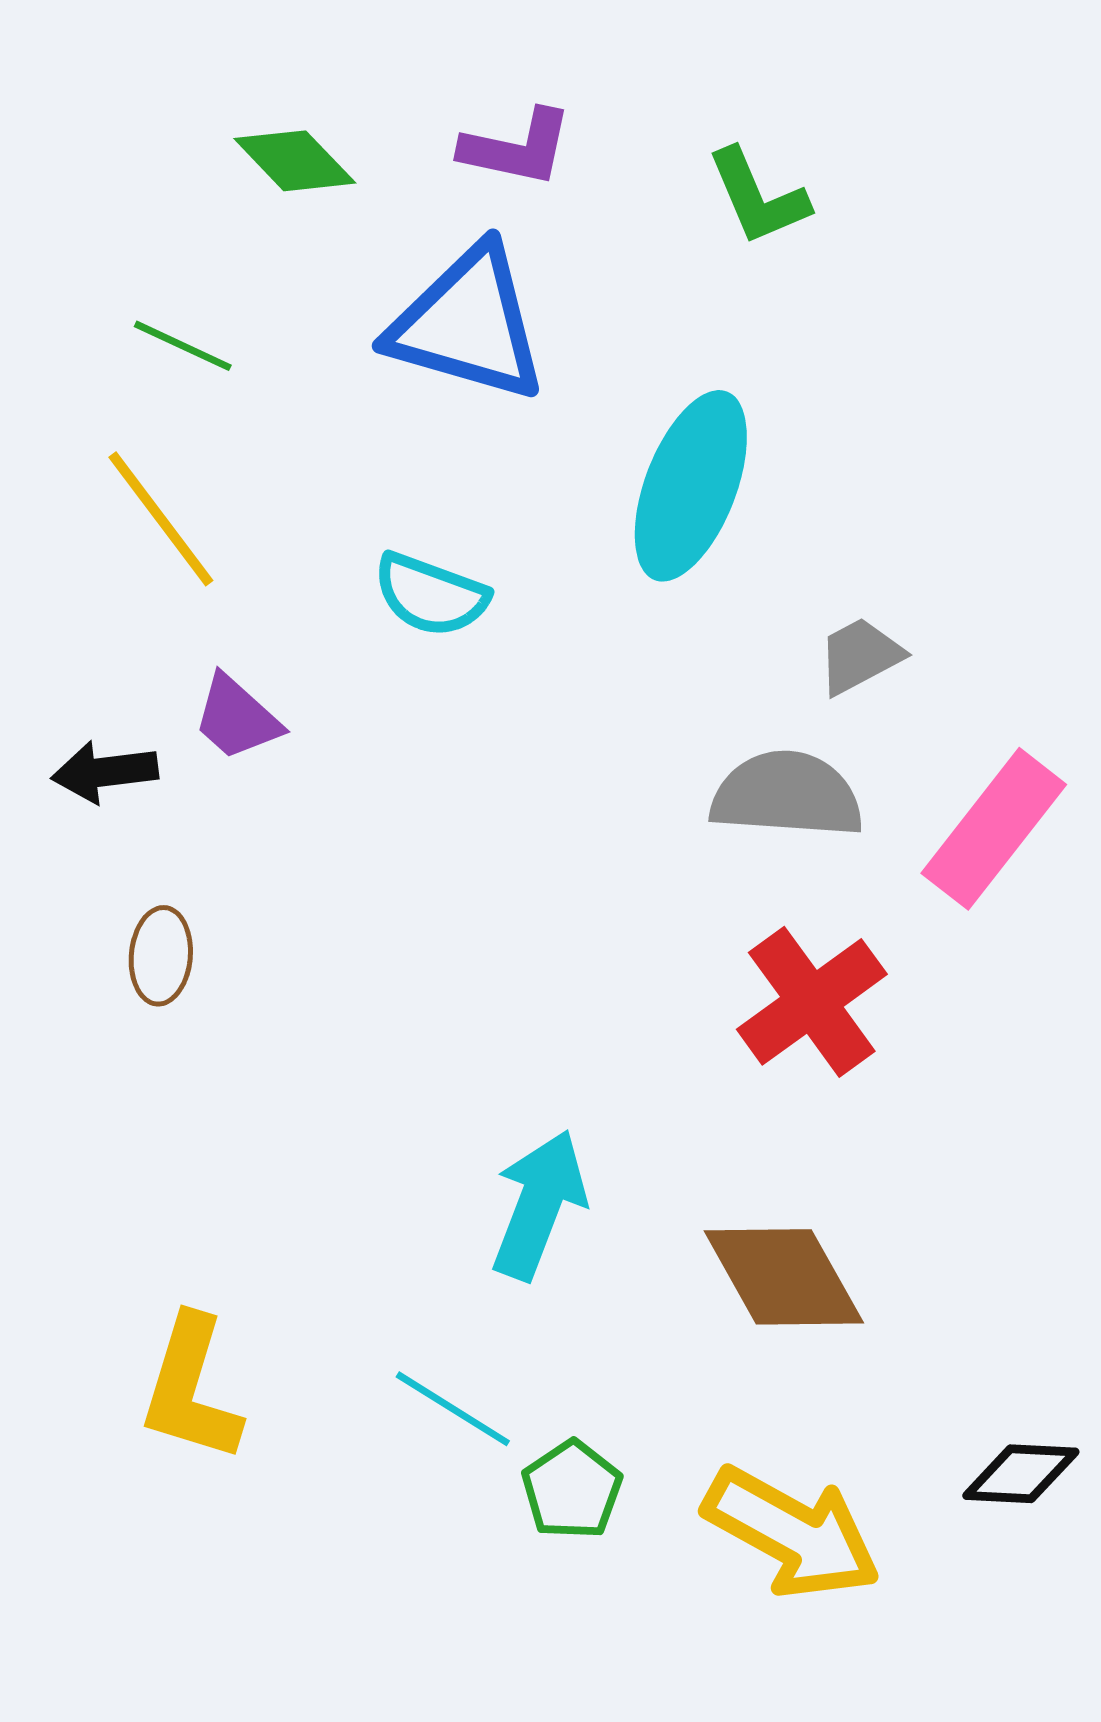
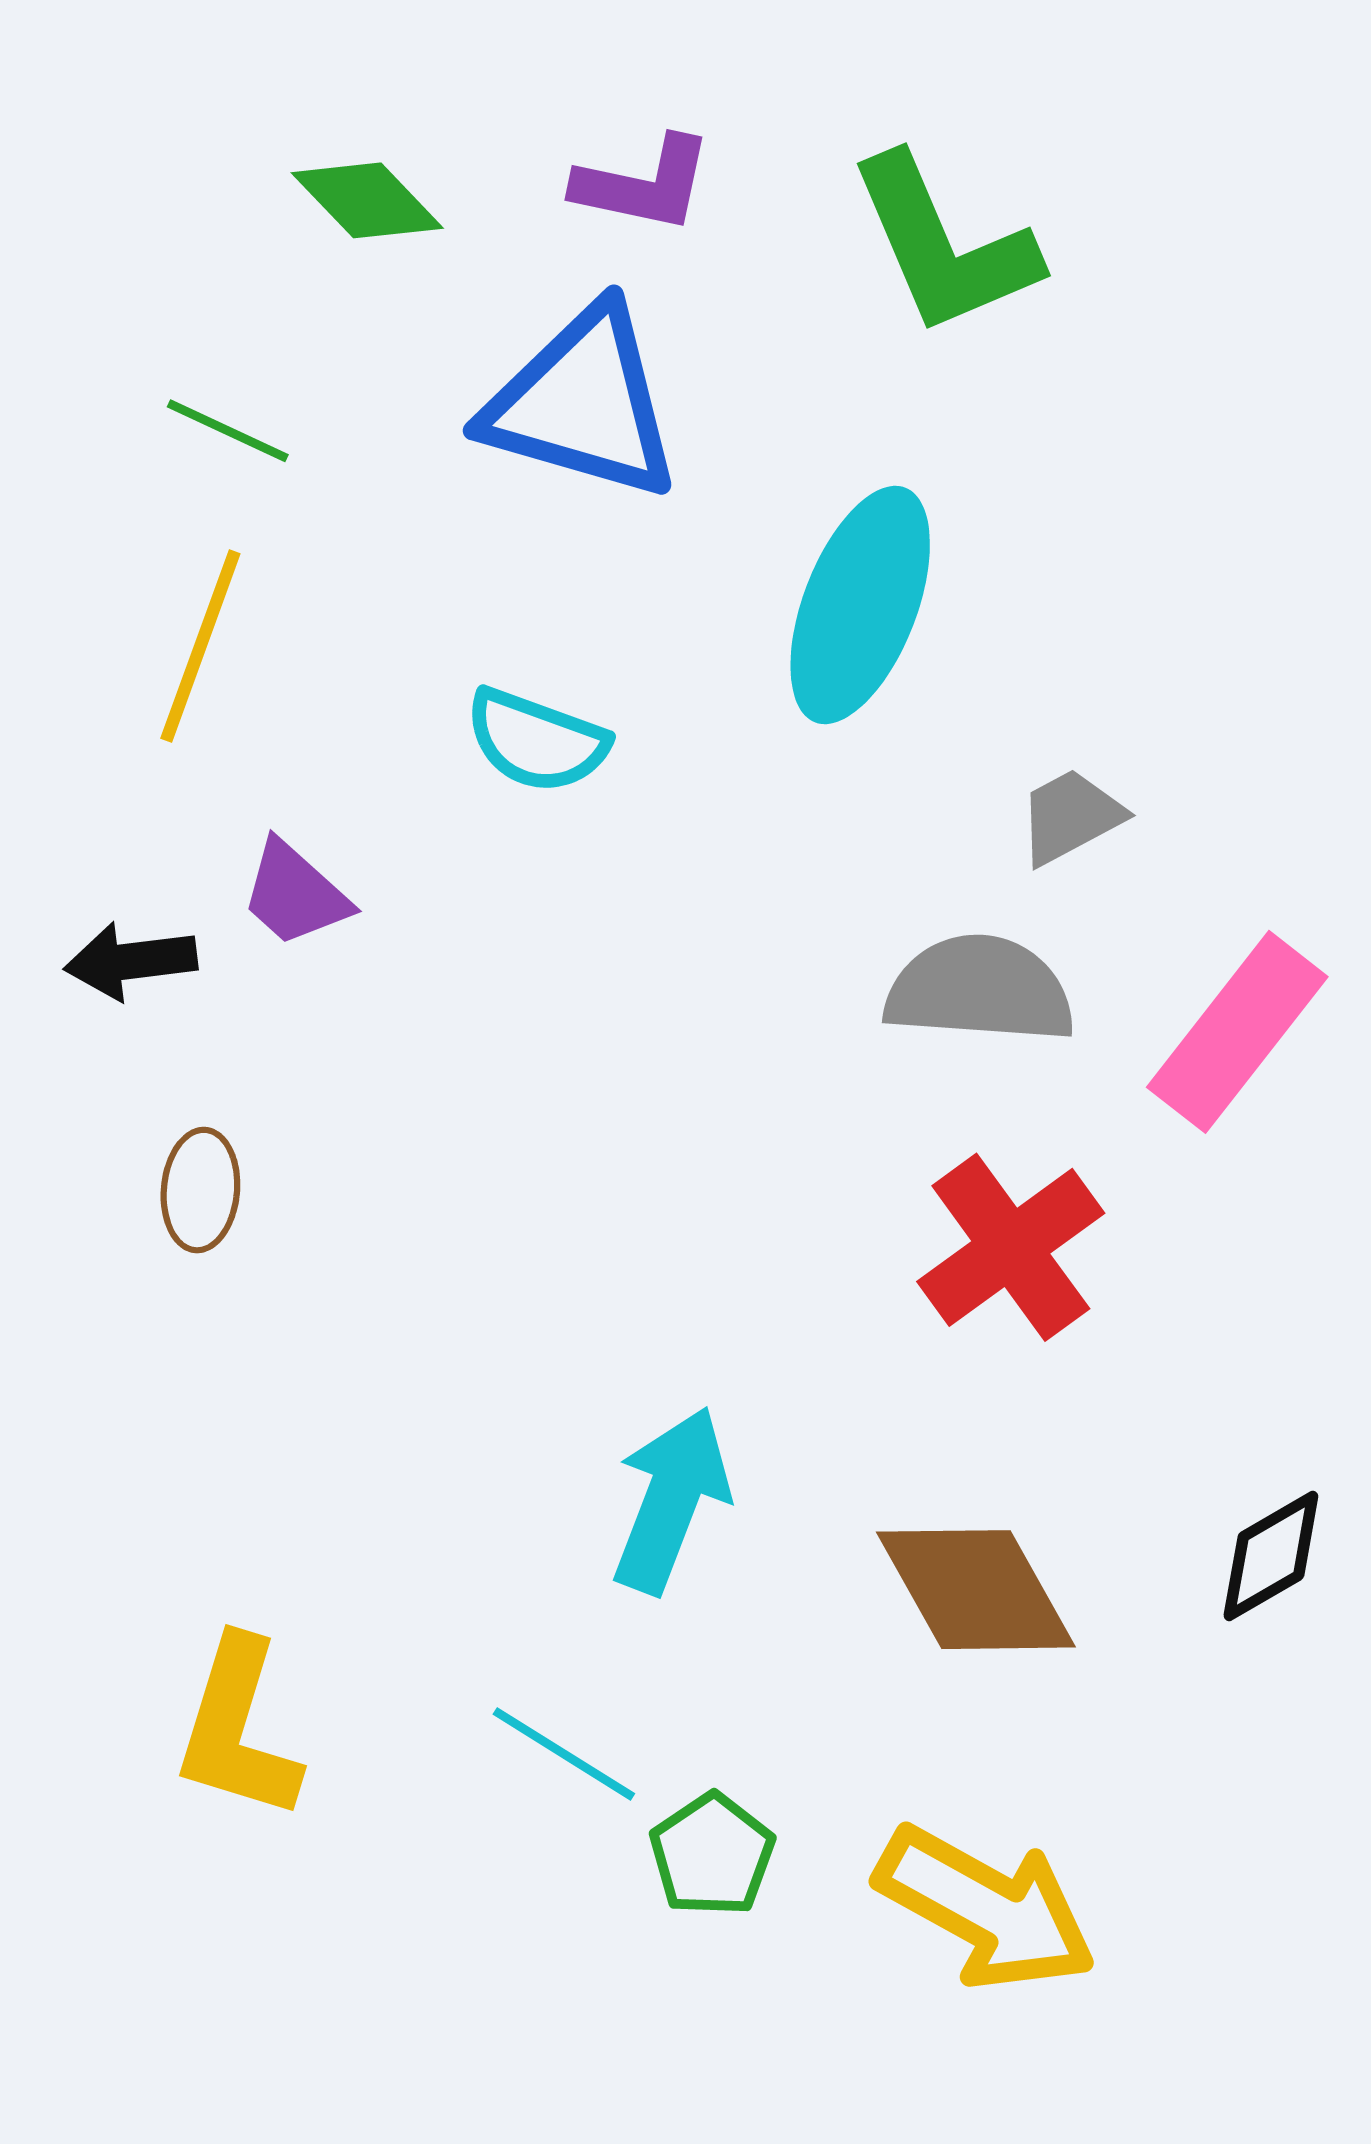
green L-shape: (758, 197) -> (944, 245), size x1.5
yellow line: (161, 519) -> (200, 646), turned 57
black diamond: (1021, 1474) -> (1271, 1556), moved, turned -33

